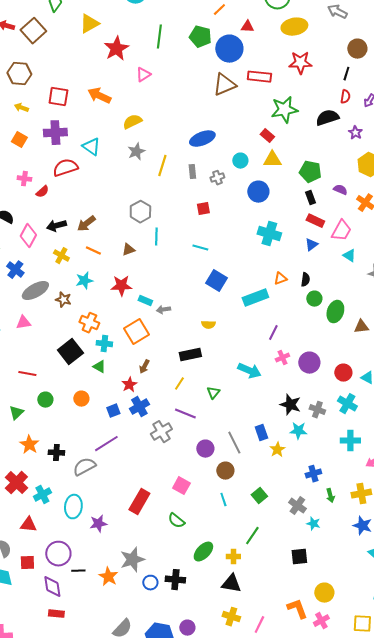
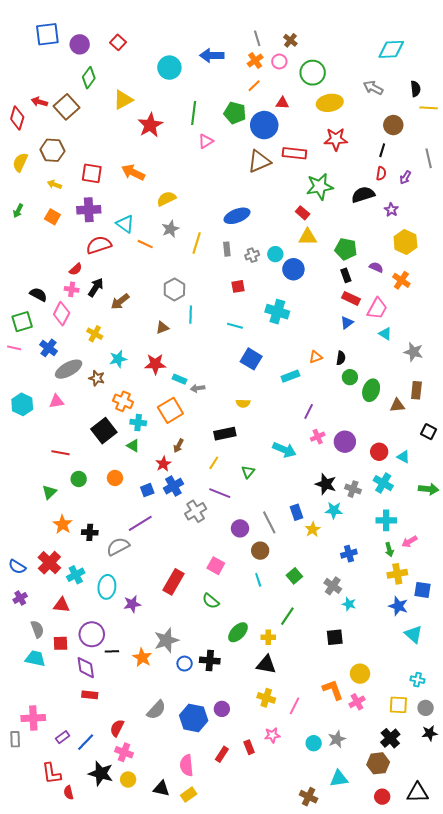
pink triangle: (143, 75) -> (206, 141), moved
cyan circle: (240, 161) -> (275, 254), moved
pink cross: (24, 179) -> (72, 289), moved
black arrow: (56, 226) -> (96, 287), moved, turned 138
cyan cross: (269, 234) -> (277, 312), moved
orange line: (93, 251) -> (145, 244), moved
cyan rectangle: (255, 298) -> (290, 376), size x0.7
green arrow: (330, 496) -> (389, 550), moved

